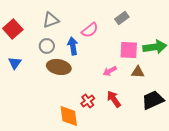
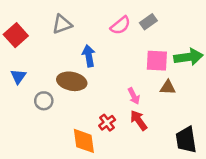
pink semicircle: (90, 30) -> (120, 25), moved
gray circle: (47, 46) -> (44, 101), moved
pink arrow: (110, 71) -> (134, 96), moved, turned -88
black trapezoid: (153, 100) -> (186, 140), moved, turned -75

